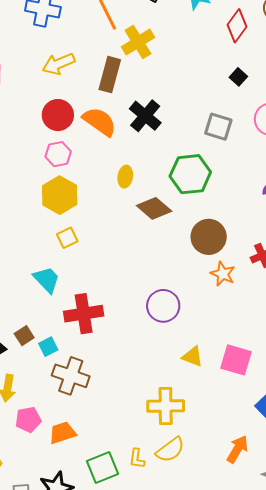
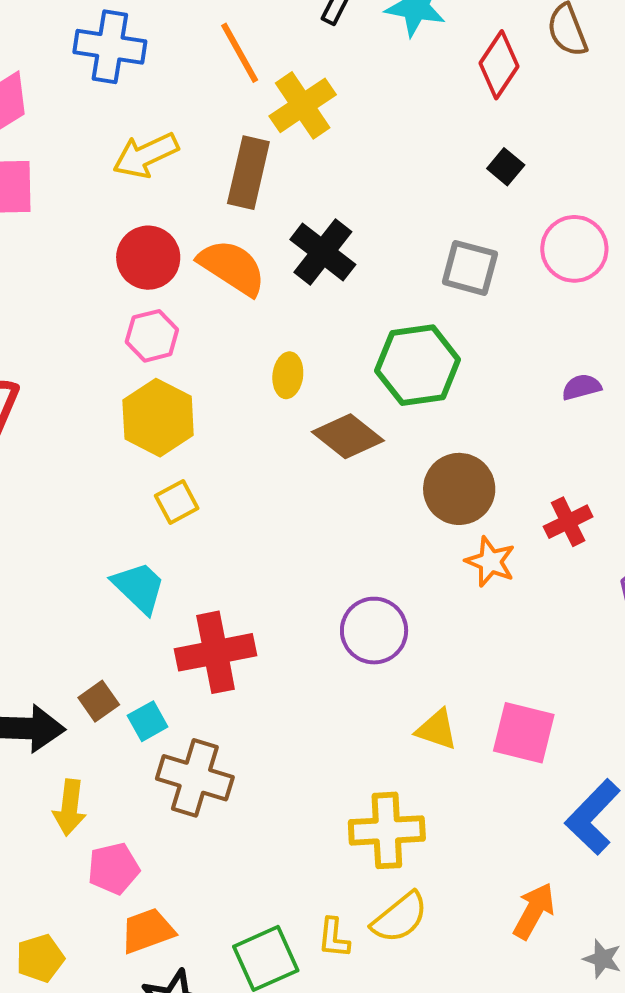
orange trapezoid: (62, 433) -> (147, 931), moved

